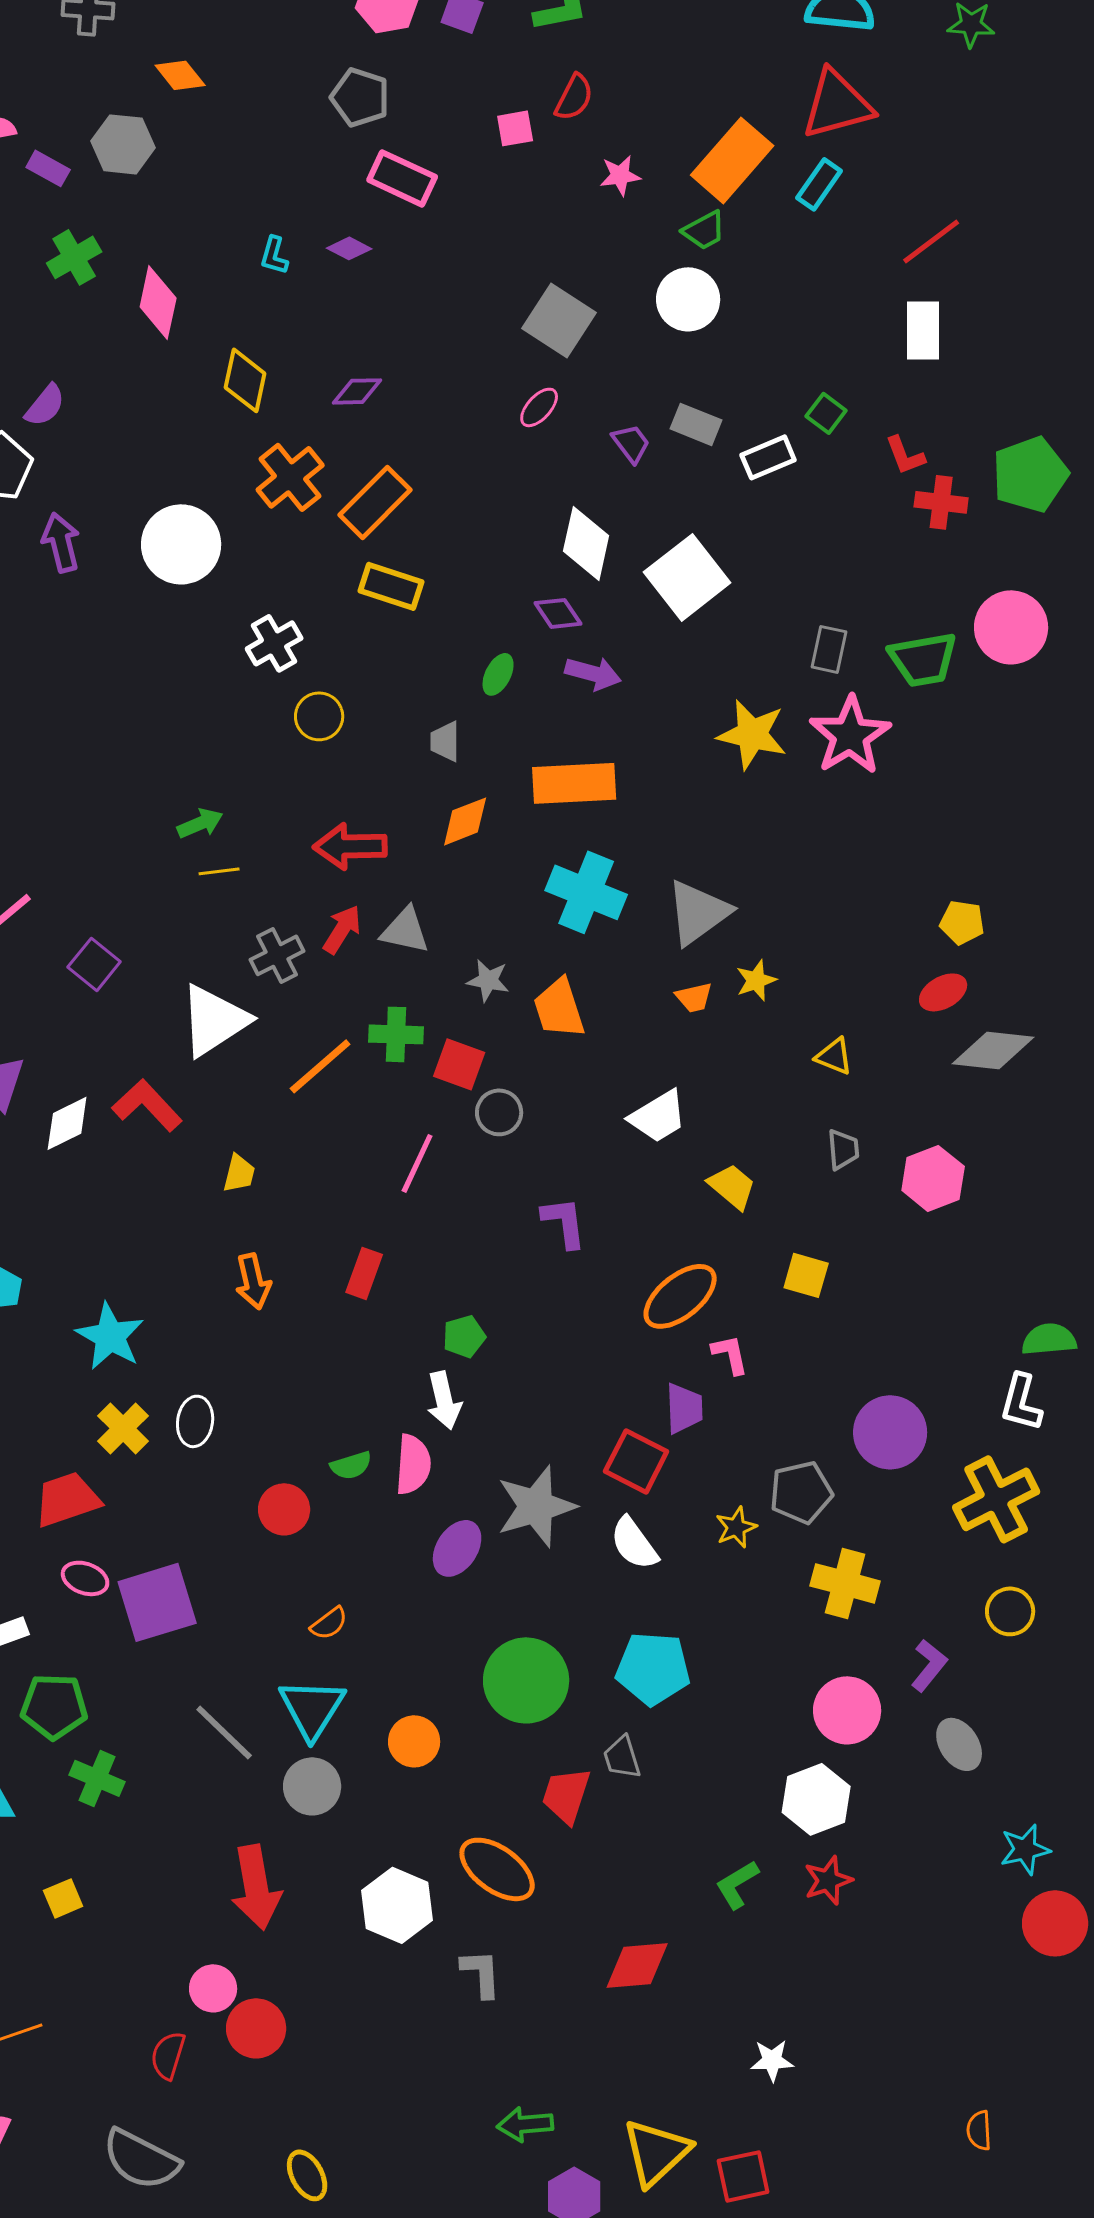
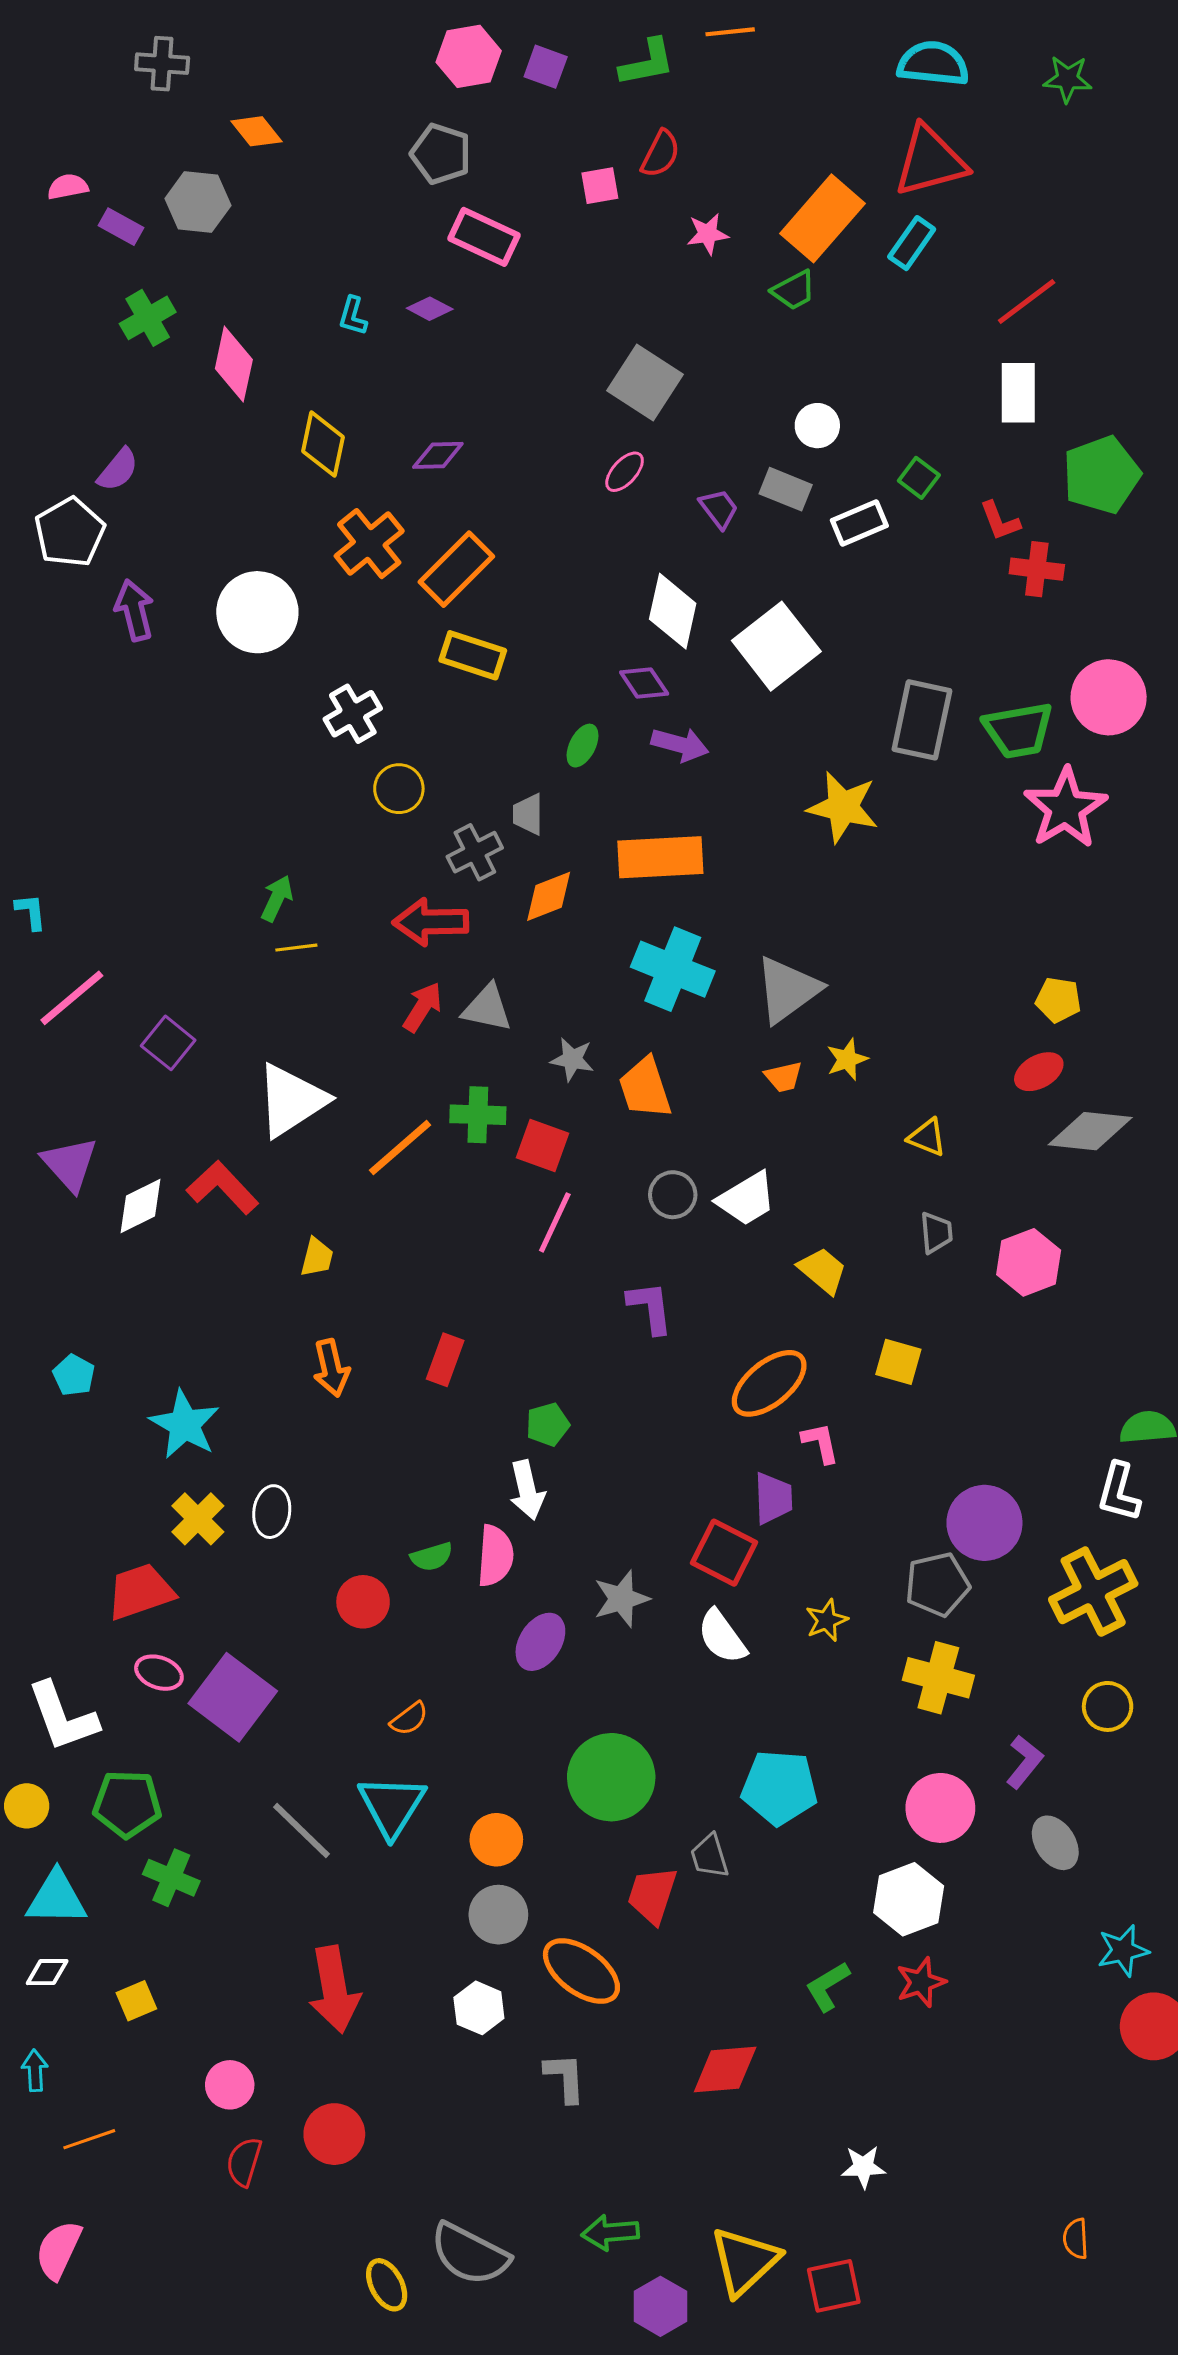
white circle: (688, 299) -> (817, 426), moved, size x0.7
green pentagon: (1030, 474) -> (1101, 475), moved
gray rectangle: (829, 649) -> (922, 720), size x1.6
pink star: (850, 735) -> (1065, 808), moved
green arrow: (200, 823) -> (277, 898), turned -42
gray cross: (277, 955) -> (475, 852), moved
gray circle: (499, 1112) -> (673, 1195), moved
pink line: (417, 1163) -> (555, 1222), moved
gray pentagon: (801, 1492) -> (937, 1584), moved
gray star: (536, 1506) -> (621, 1599), size x0.7
purple square: (157, 1602) -> (233, 1697), turned -36
cyan pentagon: (653, 1668) -> (779, 1787), moved
gray circle: (312, 1786) -> (498, 1915), moved
white hexagon: (397, 1905) -> (479, 2008), size x0.7
pink circle: (213, 1988) -> (230, 2085), moved
gray semicircle: (141, 2159) -> (470, 2254), moved

